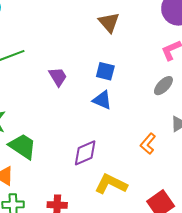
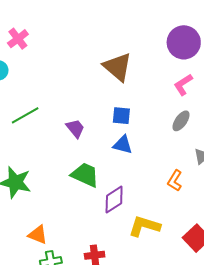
brown triangle: (109, 22) -> (117, 67), size x1.4
green trapezoid: (22, 146) -> (85, 175), moved

